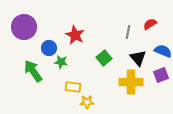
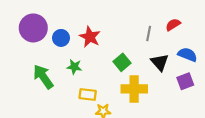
blue circle: (49, 48) -> (61, 38), moved
yellow cross: (131, 82) -> (134, 89), moved

